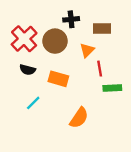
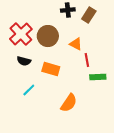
black cross: (71, 19) -> (68, 10), moved
brown rectangle: (102, 28) -> (89, 15), moved, turned -56
orange triangle: (87, 50) -> (76, 44), turned -48

